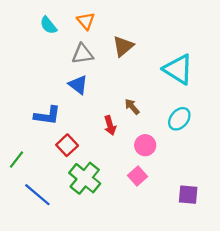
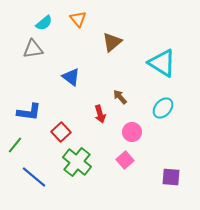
cyan semicircle: (48, 25) -> (44, 23), turned -90
gray triangle: (82, 54) -> (33, 49), moved
blue L-shape: (47, 116) -> (29, 112), moved

